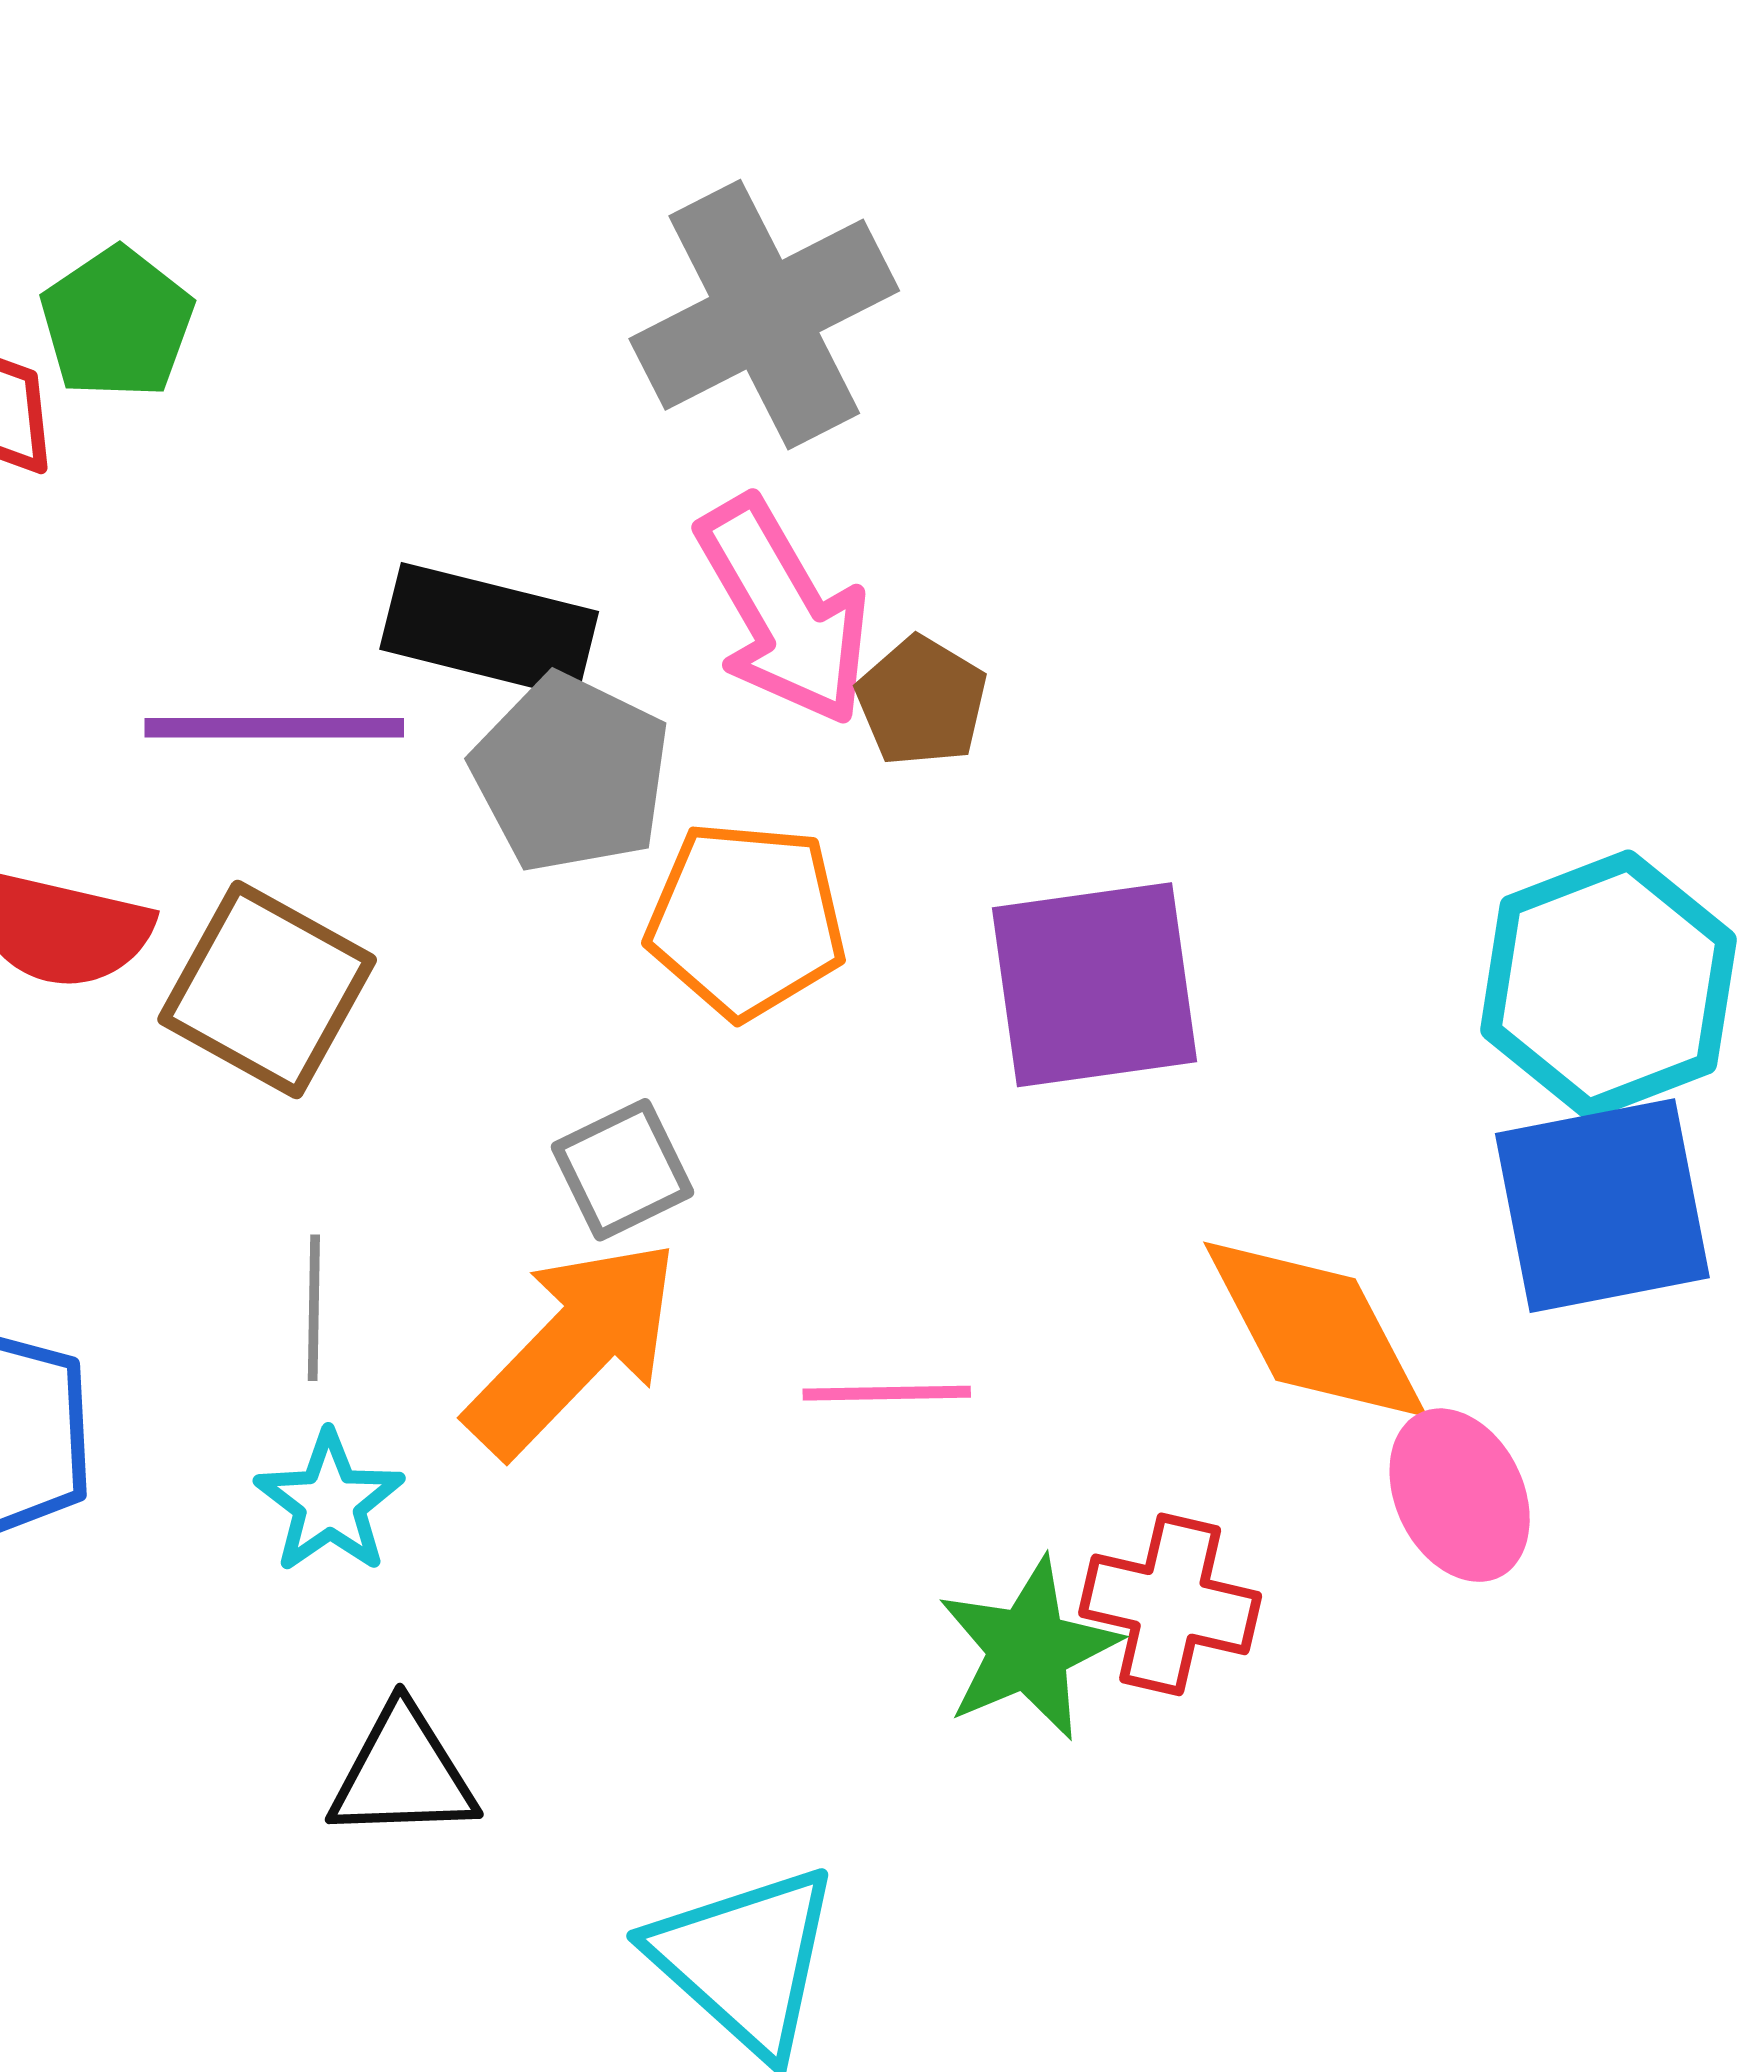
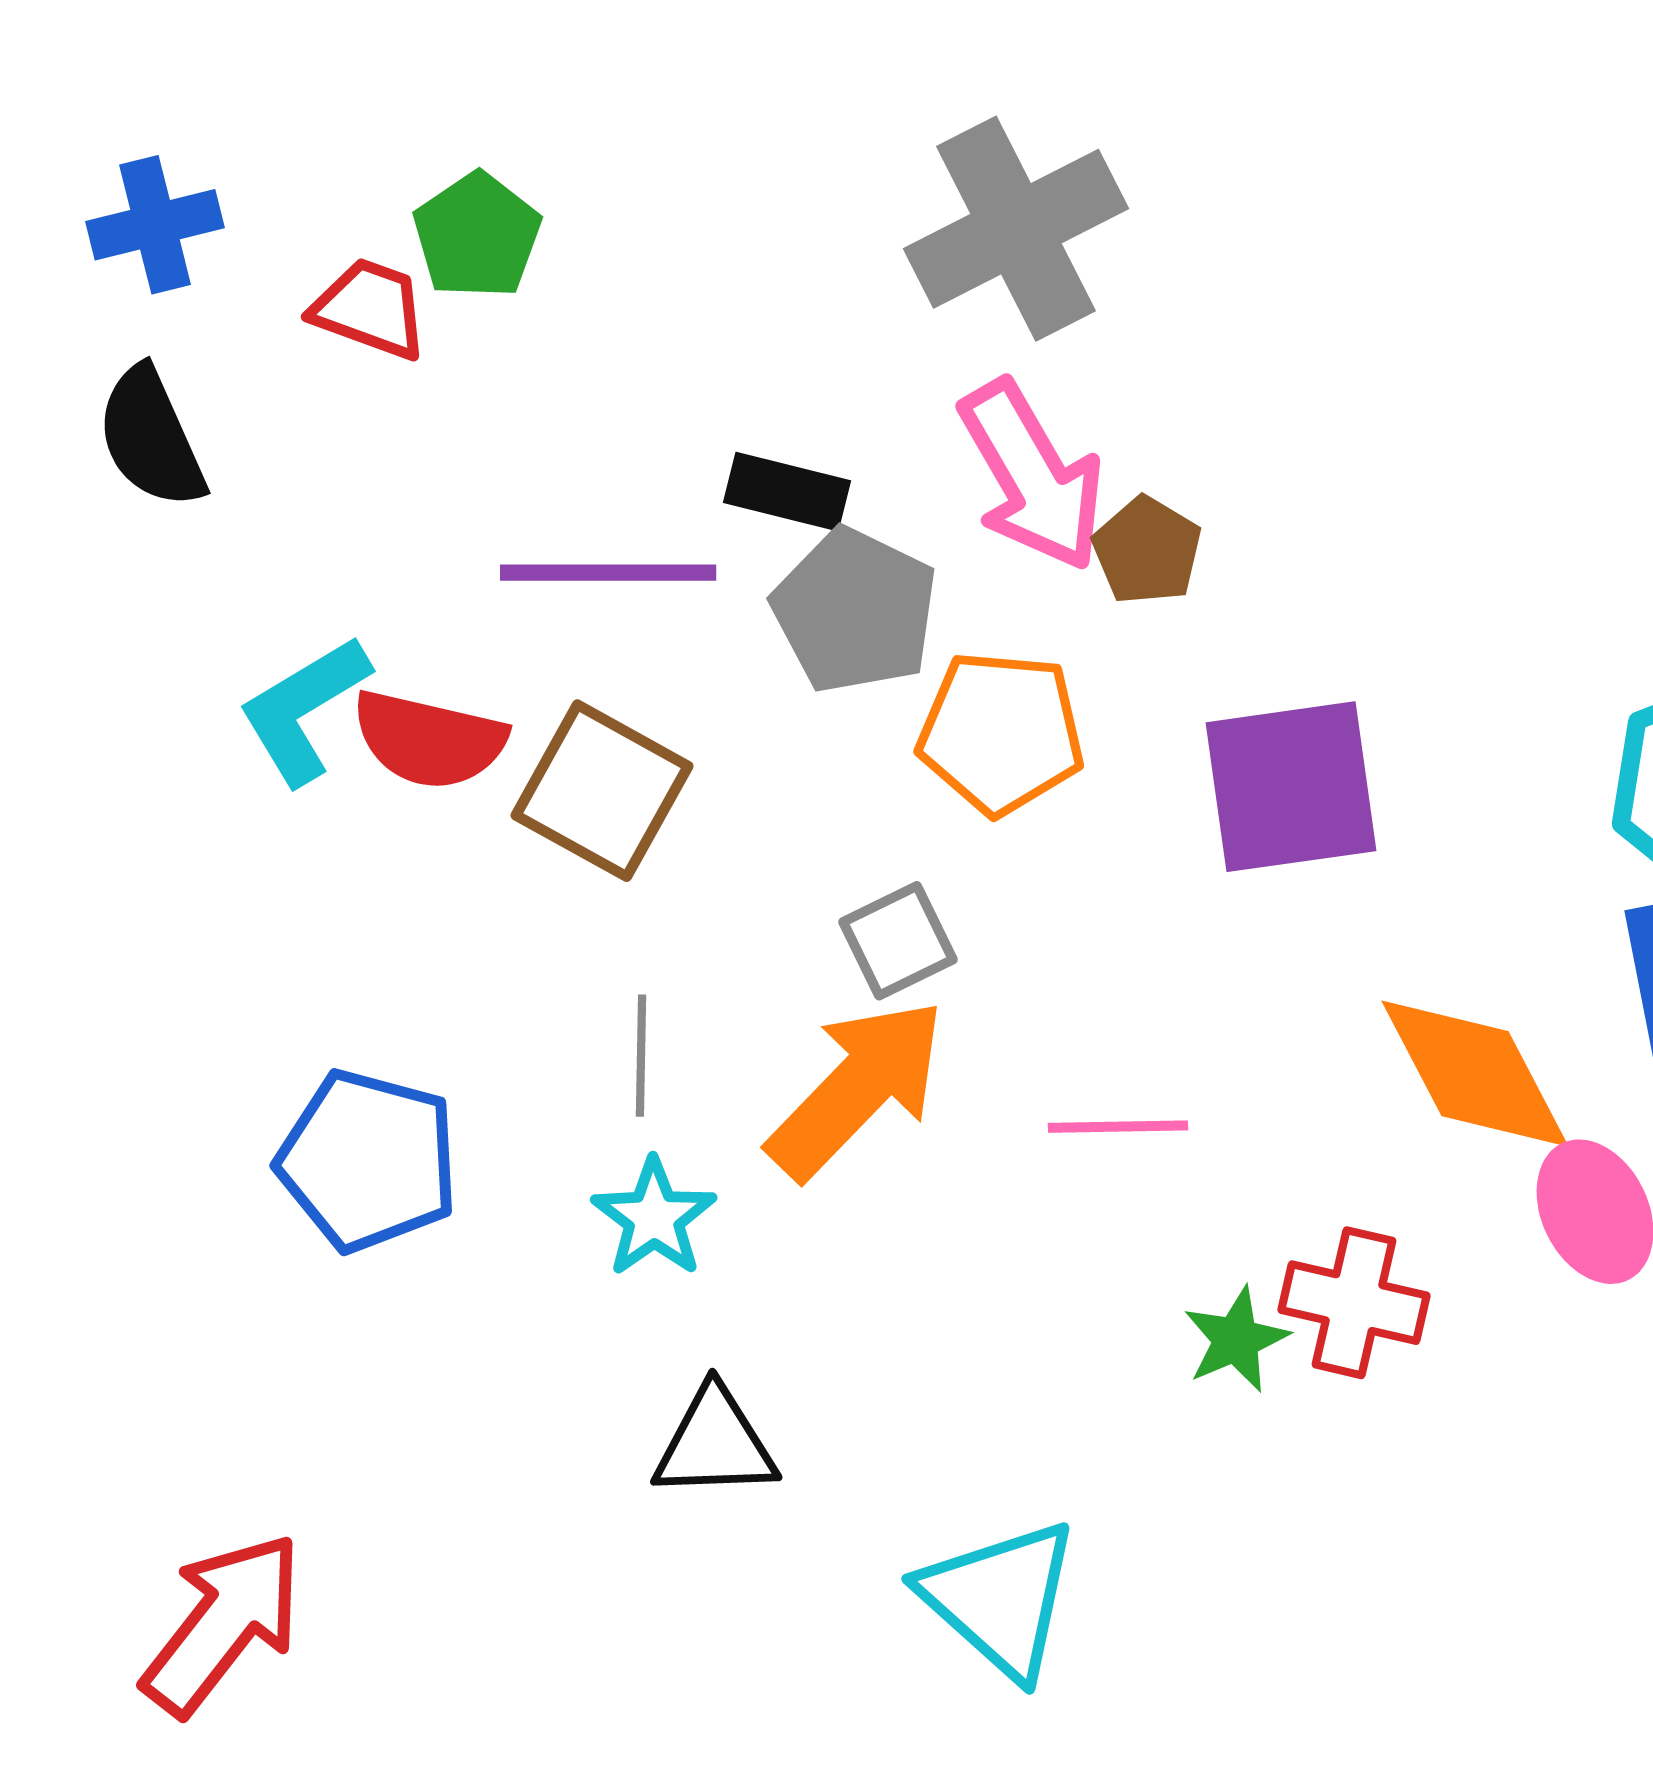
black rectangle: (489, 630) -> (787, 492), size x0.7
green star: (1028, 1649) -> (1236, 1340), size x0.7

